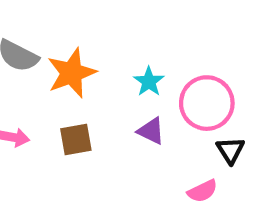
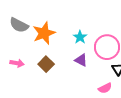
brown square: (76, 140) -> (46, 64), turned -35

